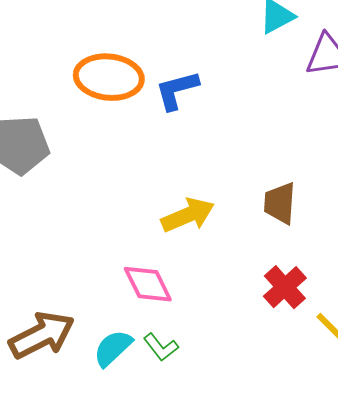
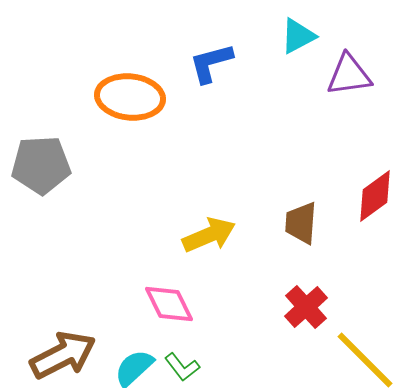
blue L-shape: (177, 90) -> (211, 63), moved

